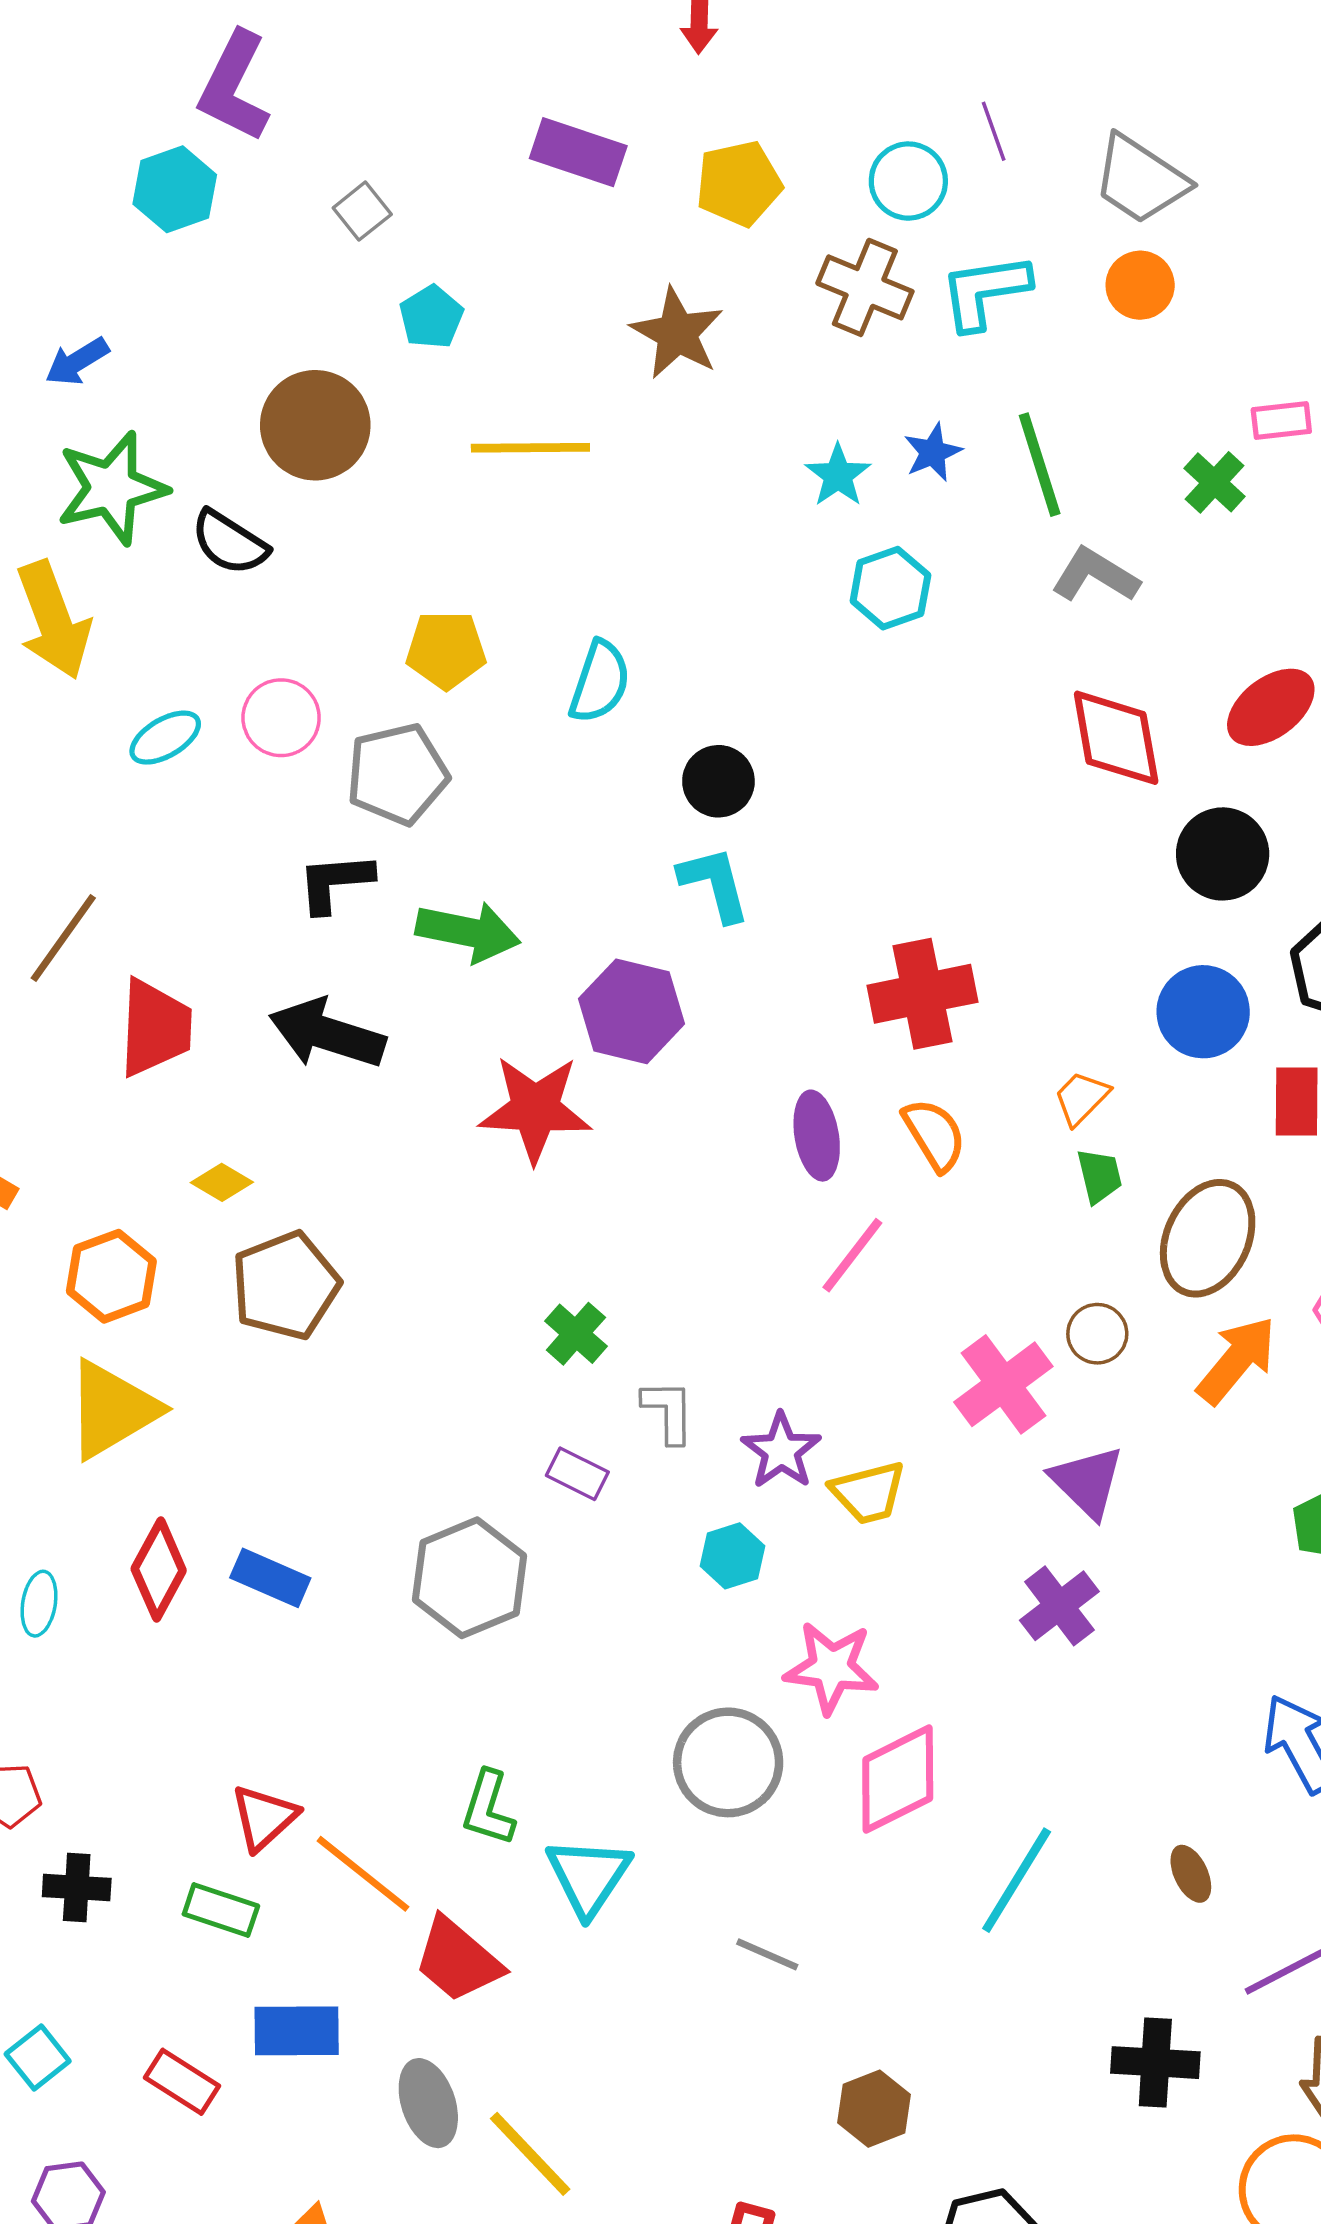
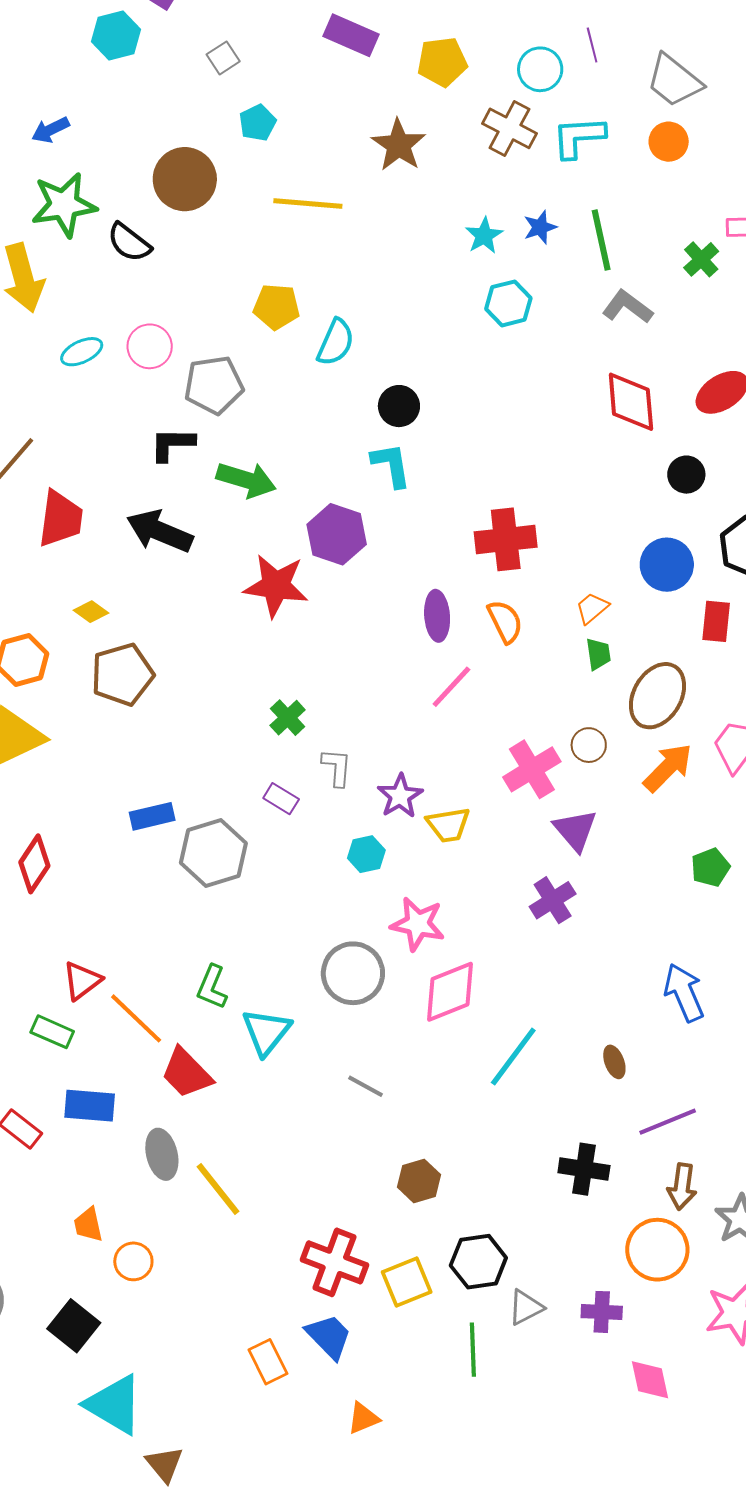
yellow pentagon: (446, 650) -> (276, 307), moved
black circle: (1223, 854) -> (686, 475), size x0.7
red diamond: (159, 1570) -> (34, 864), moved
blue rectangle: (270, 1578) -> (152, 816), moved, turned -42

